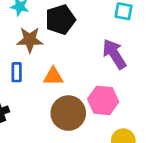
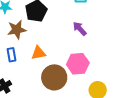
purple arrow: (114, 54) -> (80, 29), size x0.7

